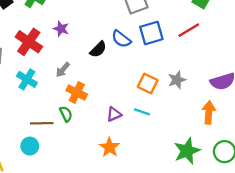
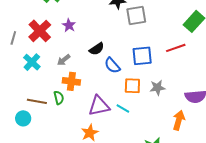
blue square: (151, 33) -> (142, 56), moved
blue semicircle: (121, 39) -> (112, 65), moved
orange square: (148, 83) -> (132, 86), turned -36
orange cross: (77, 92) -> (71, 81), turned -30
purple triangle: (114, 114) -> (99, 106), size x1.6

